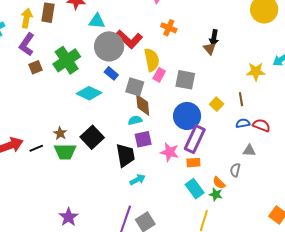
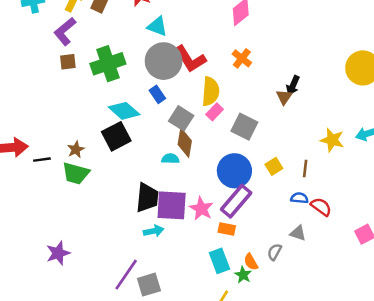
black square: (92, 137) -> (116, 136), moved
purple square: (143, 139) -> (172, 205), moved, size x1.5

